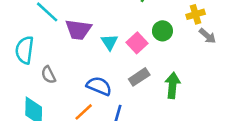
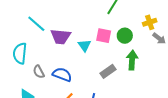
pink square: (137, 43) -> (104, 36), moved, turned -35
green arrow: (172, 85) -> (132, 60), moved
blue semicircle: (99, 86) -> (62, 75), moved

